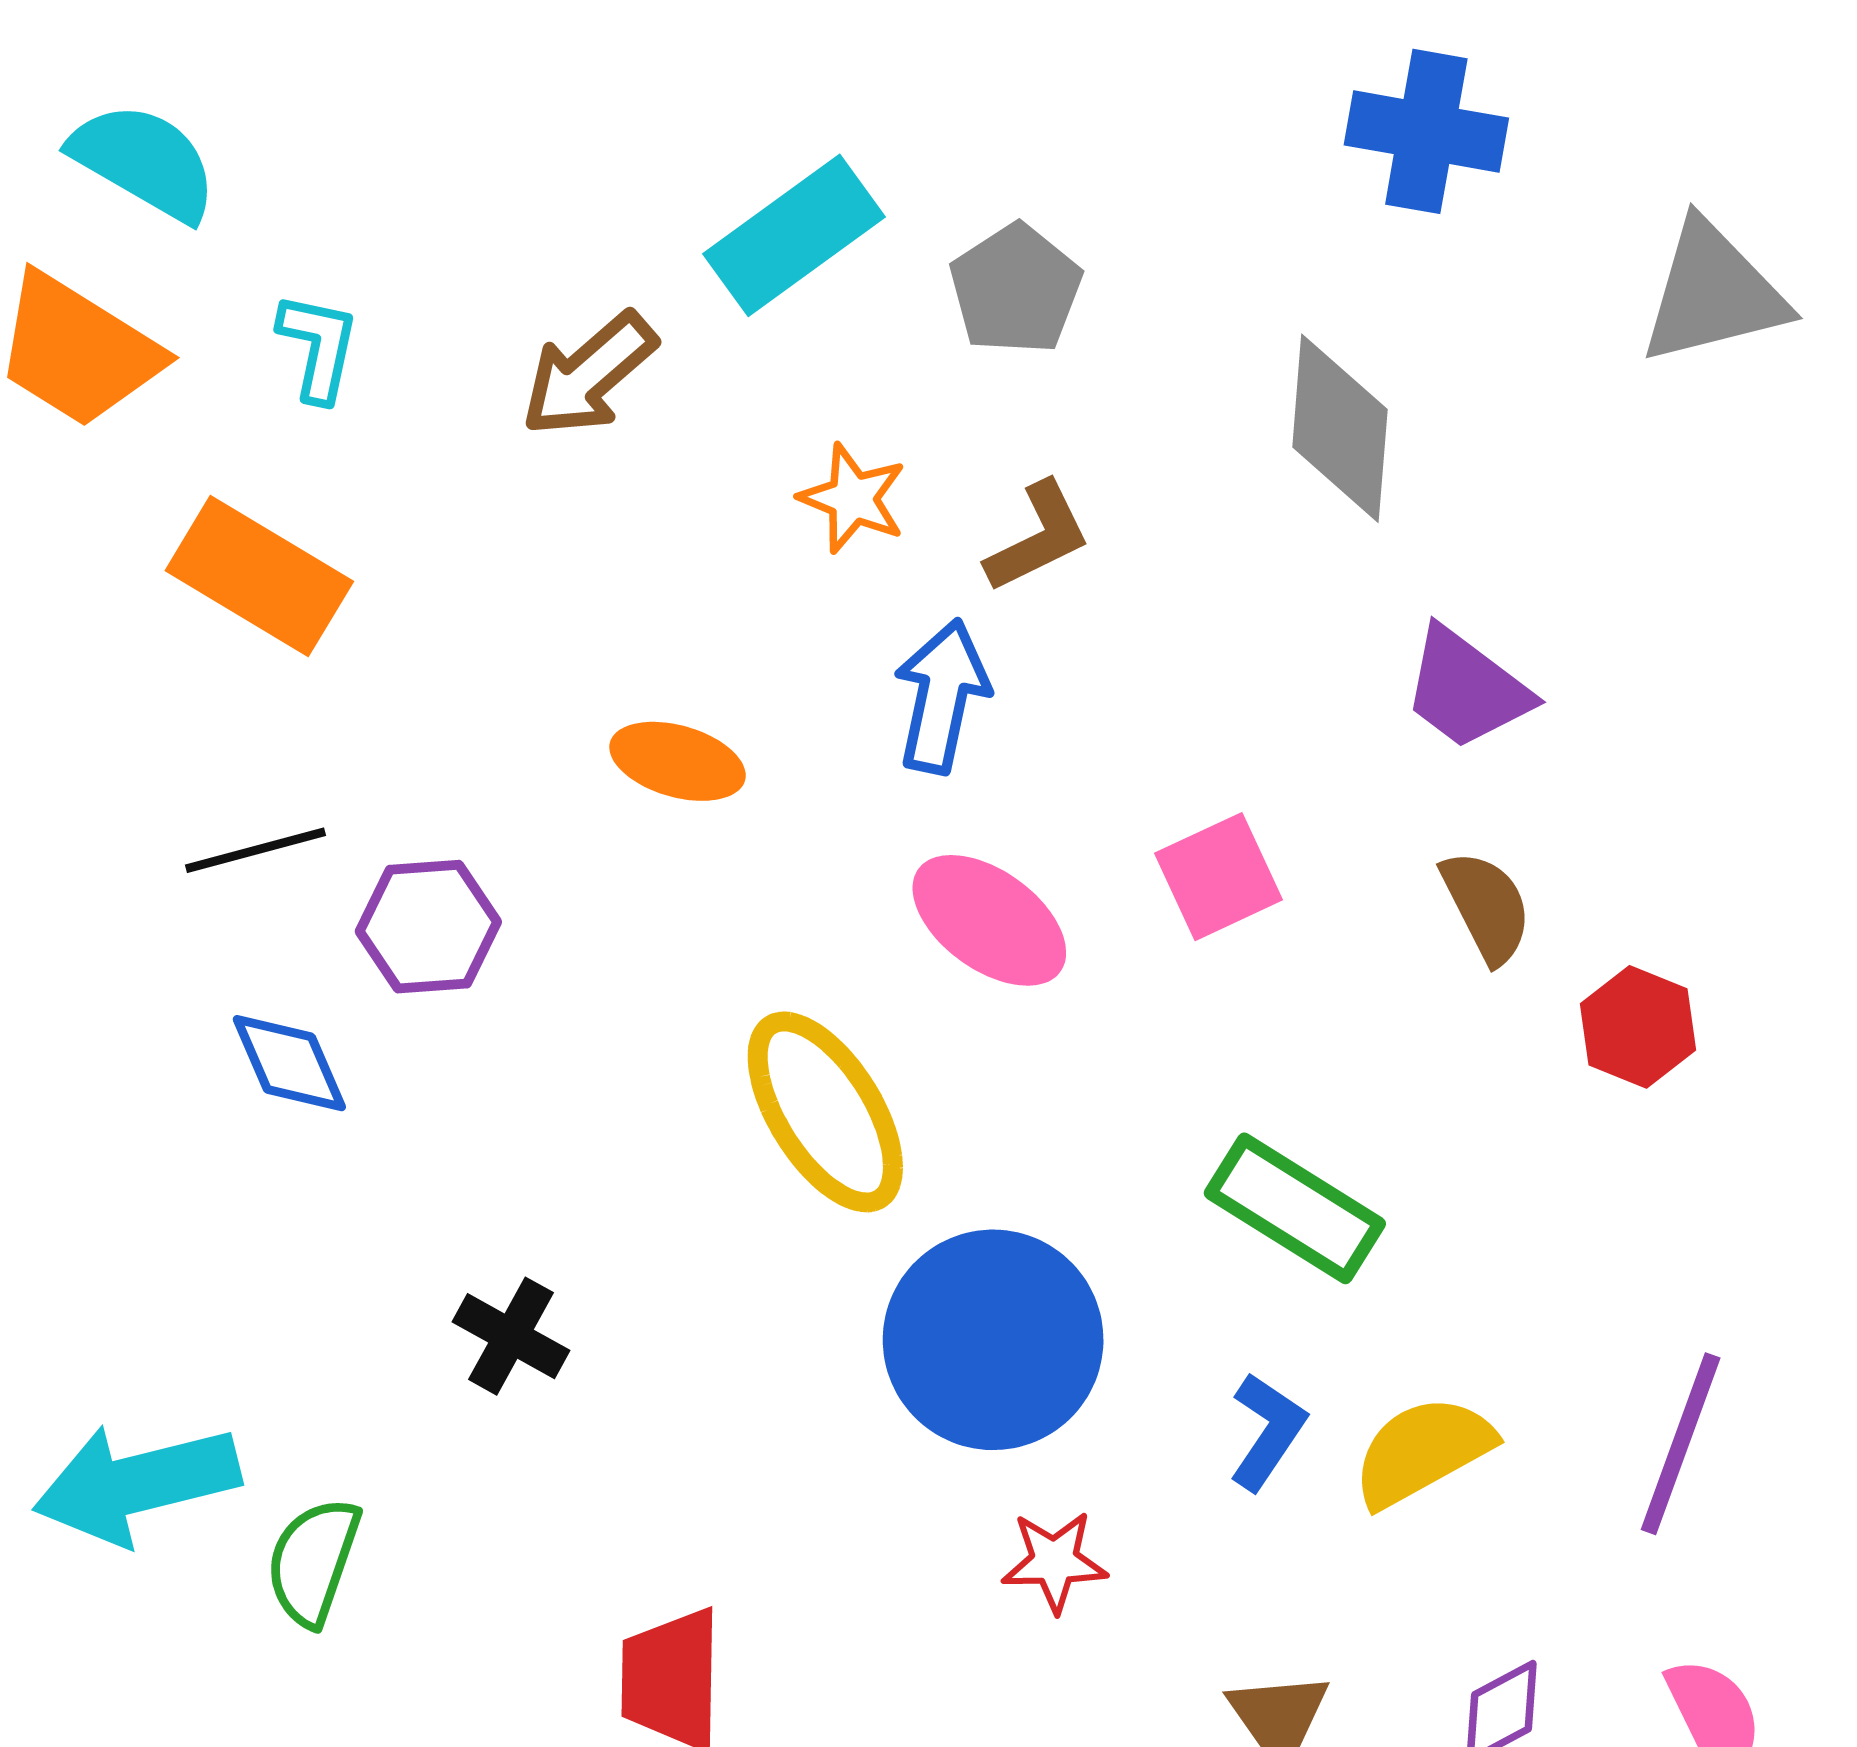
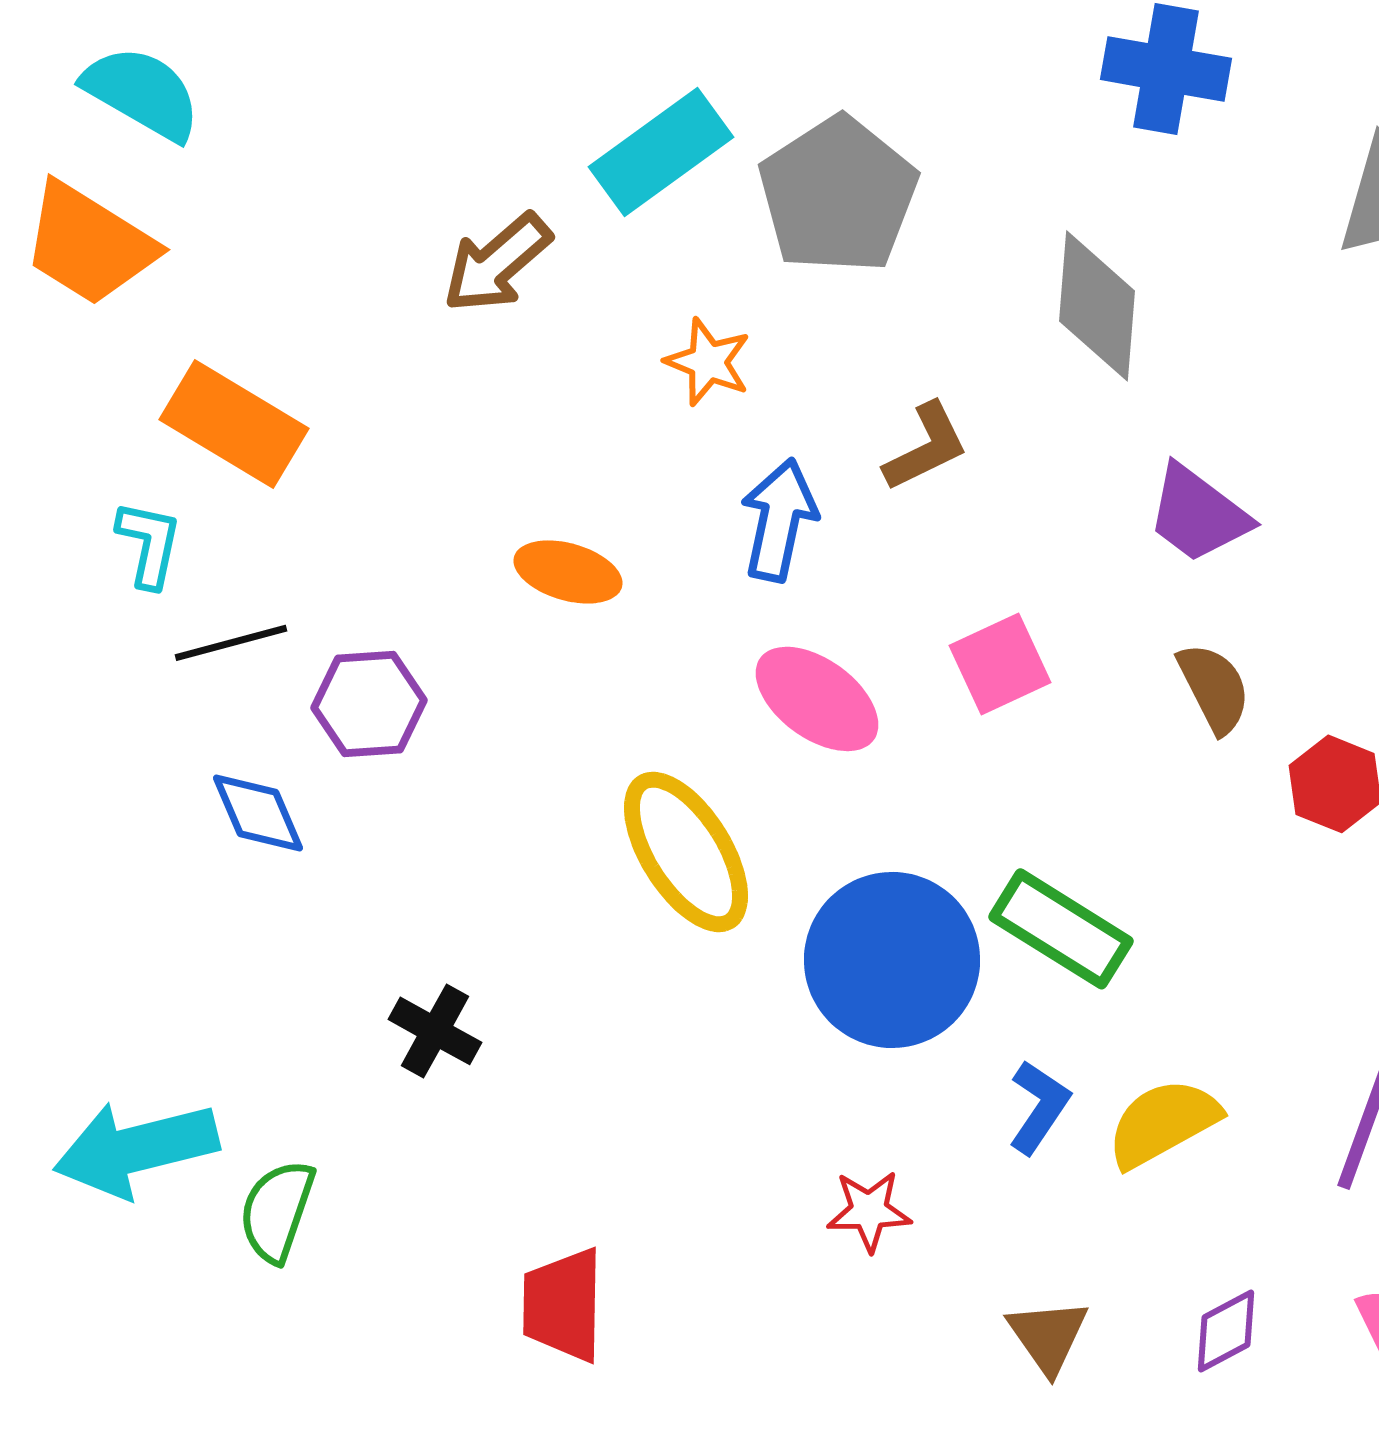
gray pentagon: (1016, 289) -> (838, 195), size x1.5
cyan L-shape: (318, 347) -> (149, 544), moved
brown L-shape: (1038, 537) -> (926, 447), moved
blue circle: (993, 1340) -> (892, 960), moved

